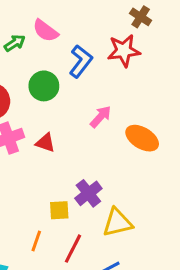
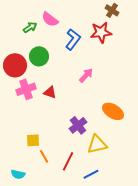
green circle: (44, 86) -> (39, 56), moved
orange ellipse: (142, 138) -> (113, 111), moved
yellow square: (59, 210) -> (33, 140), moved
orange line: (36, 241) -> (44, 156), turned -48

